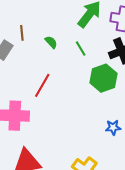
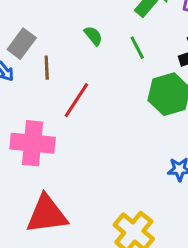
brown line: (22, 33) -> (47, 68), moved

